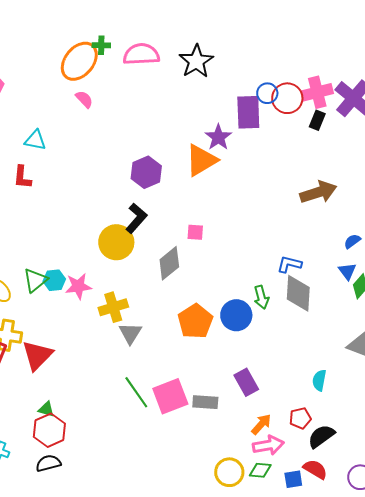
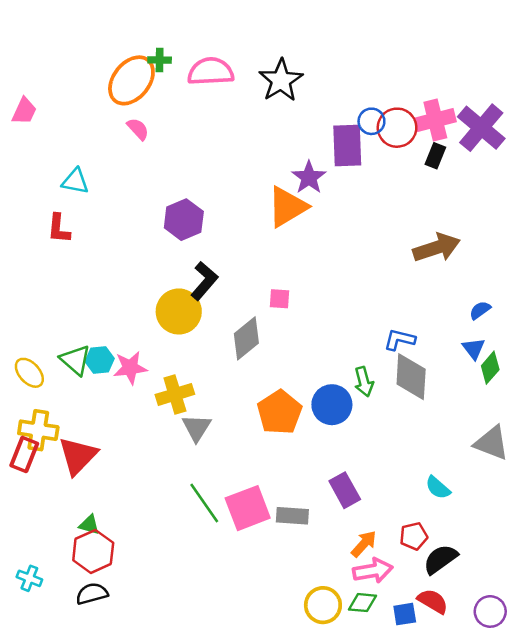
purple hexagon: (146, 172) -> (184, 220), moved
green triangle: (35, 280) -> (75, 360), turned -40
cyan semicircle: (319, 380) -> (438, 488), turned -60

